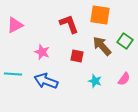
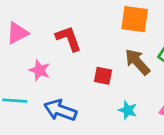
red L-shape: (69, 24) -> (68, 38), moved
pink star: (42, 52) -> (40, 70), moved

